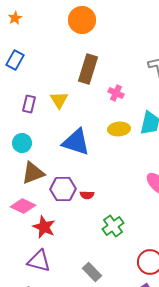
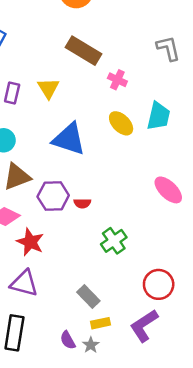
brown rectangle: (88, 69) -> (83, 51), turned -76
yellow ellipse: (119, 129) -> (121, 123), turned 50

